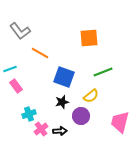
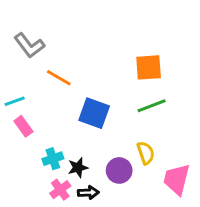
orange square: (89, 38) -> (149, 67), moved
yellow semicircle: (91, 96) -> (146, 153), moved, turned -70
black star: (62, 102) -> (78, 168), moved
cyan cross: (29, 114) -> (53, 159), moved

